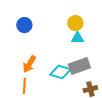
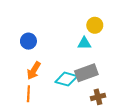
yellow circle: (75, 23) -> (95, 25), moved
blue circle: (24, 25) -> (28, 41), moved

